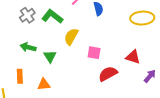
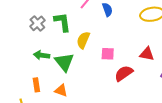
green L-shape: (52, 16) -> (62, 22), turned 50
green triangle: (50, 56) -> (64, 62), size x1.5
orange triangle: (44, 84) -> (61, 90), turned 32

